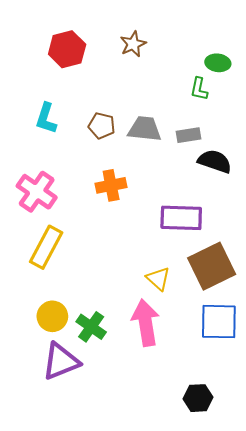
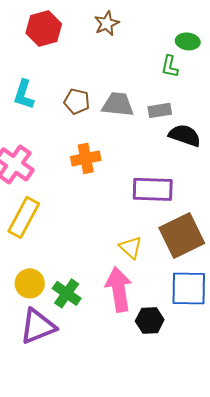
black hexagon: (198, 398) -> (150, 320), moved

